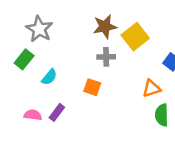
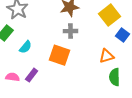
yellow square: (135, 37) -> (110, 15), moved
orange square: (92, 87) -> (60, 55), size x1.5

